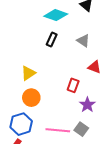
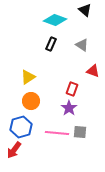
purple star: (87, 105) -> (69, 108), moved
gray square: (81, 129) -> (80, 132), turned -32

